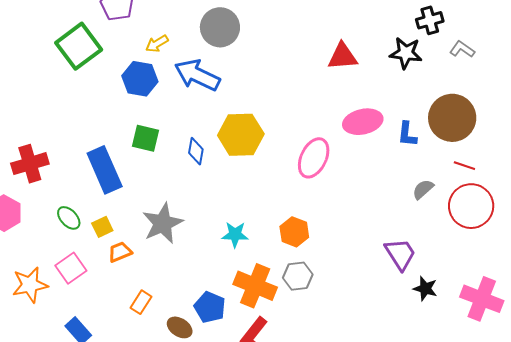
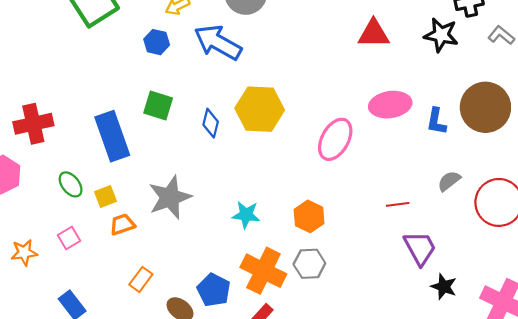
blue hexagon: (140, 79) -> (157, 42), size x0.7
red line: (464, 166) -> (398, 204), moved, turned -30
pink square: (71, 268) -> (69, 238), size x0.7
orange star: (30, 285) -> (24, 252), size x0.7

